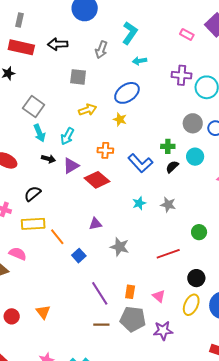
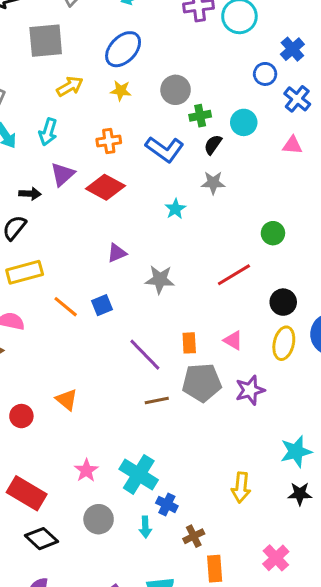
gray square: (78, 77) -> (46, 41), size x1.4
gray circle: (193, 123) -> (176, 90), moved
black arrow: (48, 159) -> (30, 194), moved
gray star: (168, 205) -> (213, 183), moved
orange line: (57, 237) -> (66, 307), moved
blue square: (79, 256) -> (102, 305), turned 32

